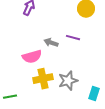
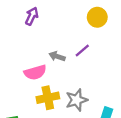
purple line: (73, 38) -> (82, 51), turned -56

